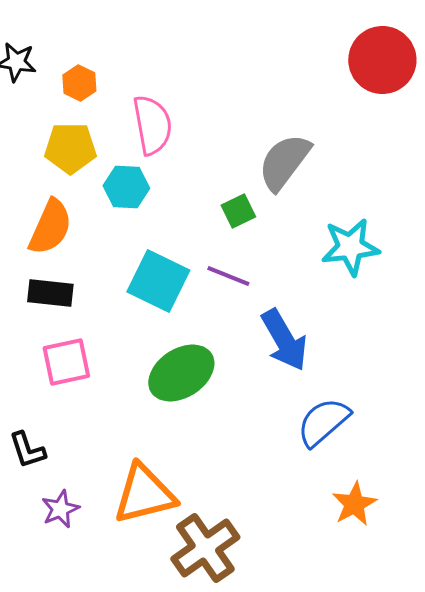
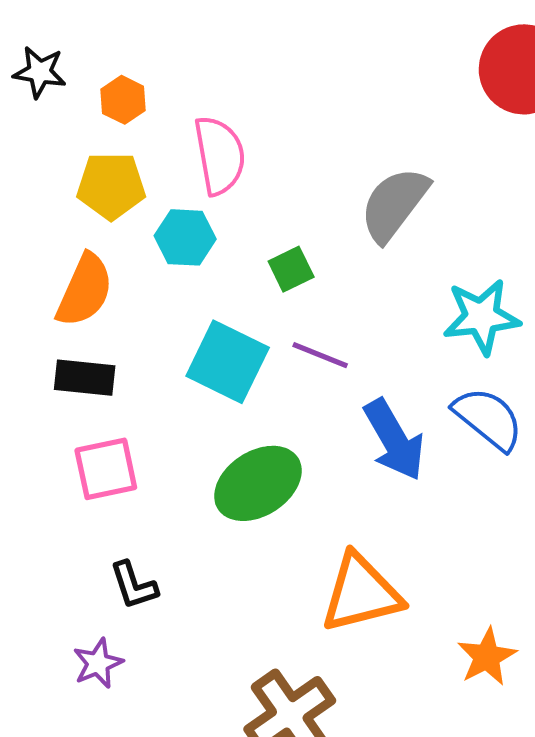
green square: (238, 211) -> (291, 269), moved
blue semicircle: (323, 422) -> (488, 419), moved, turned 80
black L-shape: (27, 450) -> (134, 585), moved
orange triangle: (144, 494) -> (361, 593), moved

